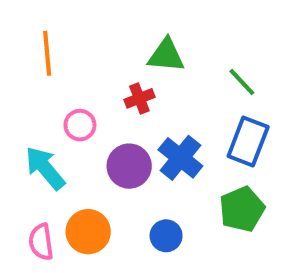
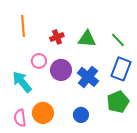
green triangle: (166, 55) -> (87, 39), moved
red cross: (139, 98) -> (57, 37), moved
purple circle: (129, 166) -> (61, 70), moved

